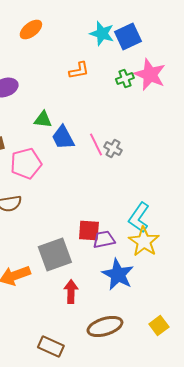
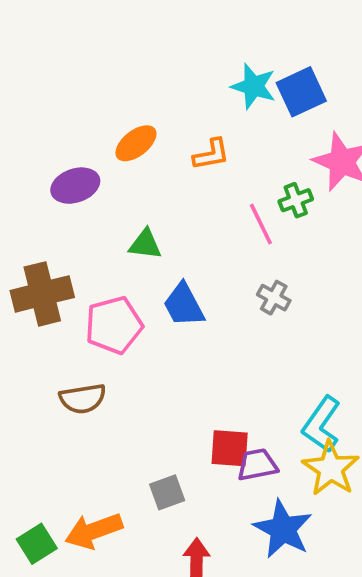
orange ellipse: (31, 30) -> (136, 143), moved
green cross: (125, 78) -> (296, 200), moved
blue trapezoid: (63, 138) -> (184, 305), moved
pink line: (96, 144) -> (261, 224), moved
gray square: (55, 254) -> (167, 492), size x0.6

